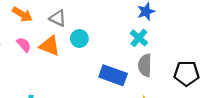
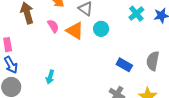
cyan cross: (139, 38) -> (136, 14), moved
blue rectangle: (113, 75) -> (124, 65), size x0.7

